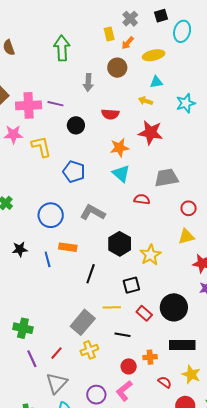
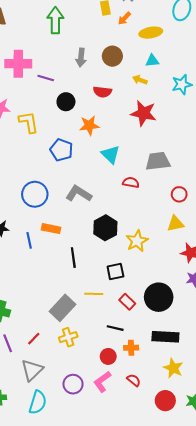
brown circle: (117, 68) -> (112, 56), moved
pink cross: (29, 105) -> (18, 64), moved
orange star: (119, 148) -> (89, 125), moved
black line: (91, 274) -> (73, 258), turned -30
black line: (123, 335) -> (115, 328), moved
red semicircle: (165, 382) -> (134, 380), moved

